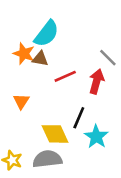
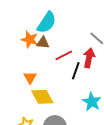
black line: (79, 118) -> (76, 71), moved
yellow diamond: (55, 134) -> (42, 97), moved

